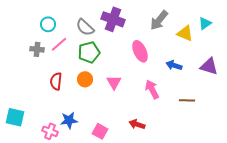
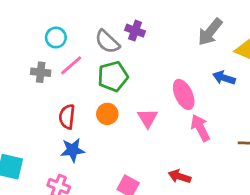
purple cross: (113, 19) -> (135, 31), moved, size x0.6
pink ellipse: (140, 51) -> (184, 94), moved
blue arrow: (174, 65) -> (224, 78), moved
blue star: (69, 120) -> (73, 150), moved

